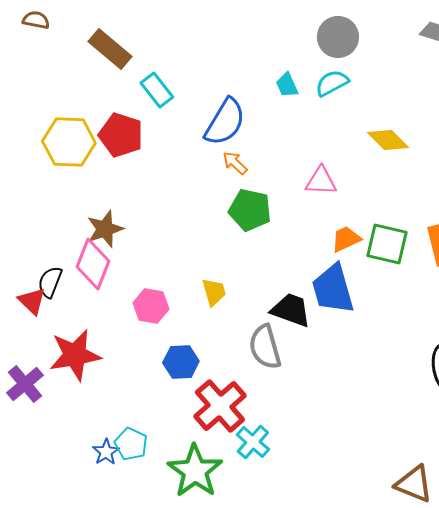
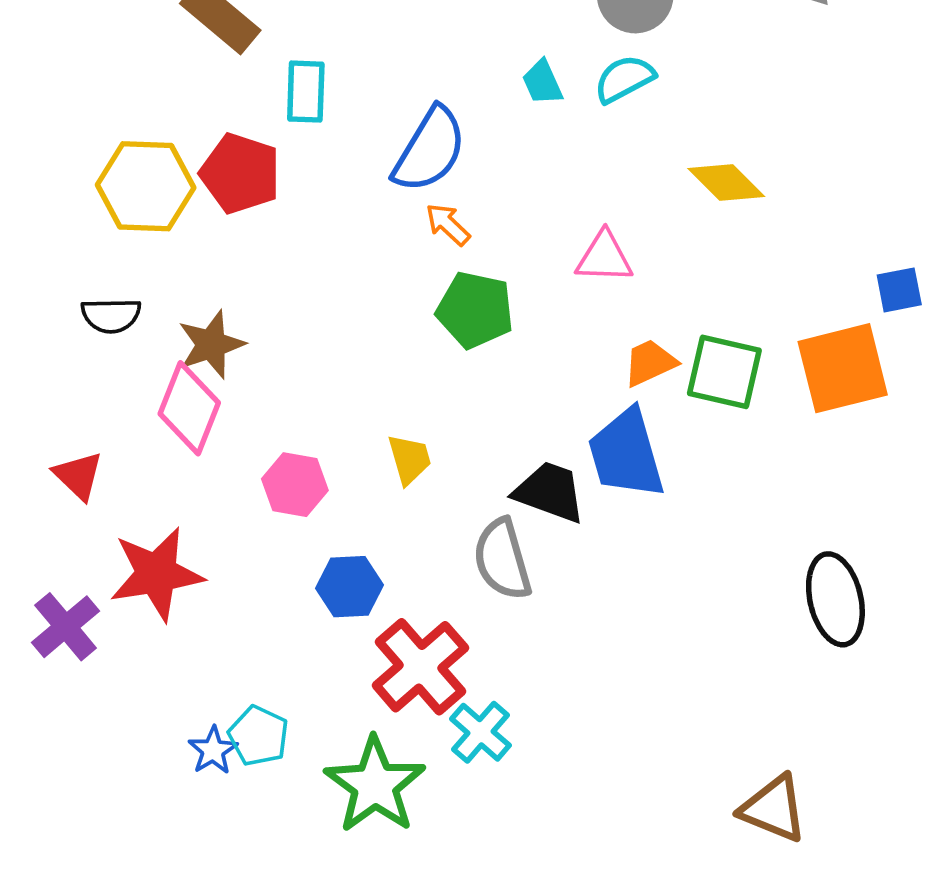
cyan rectangle: (157, 90) -> (306, 92), turned 40
black semicircle: (50, 282) -> (111, 315), moved, turned -112

